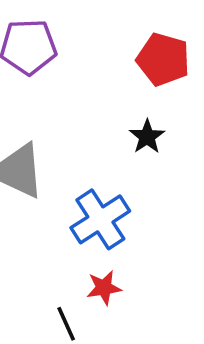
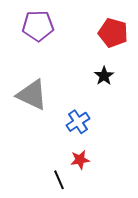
blue cross: (100, 219) -> (78, 122), size x0.7

